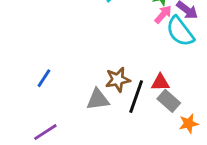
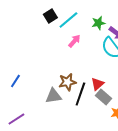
pink arrow: (163, 14) -> (74, 41), moved
red triangle: (160, 82) -> (97, 84), turned -40

